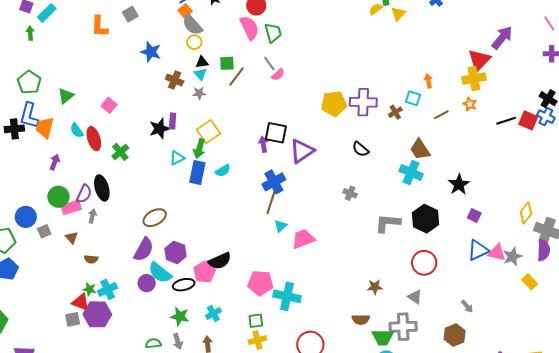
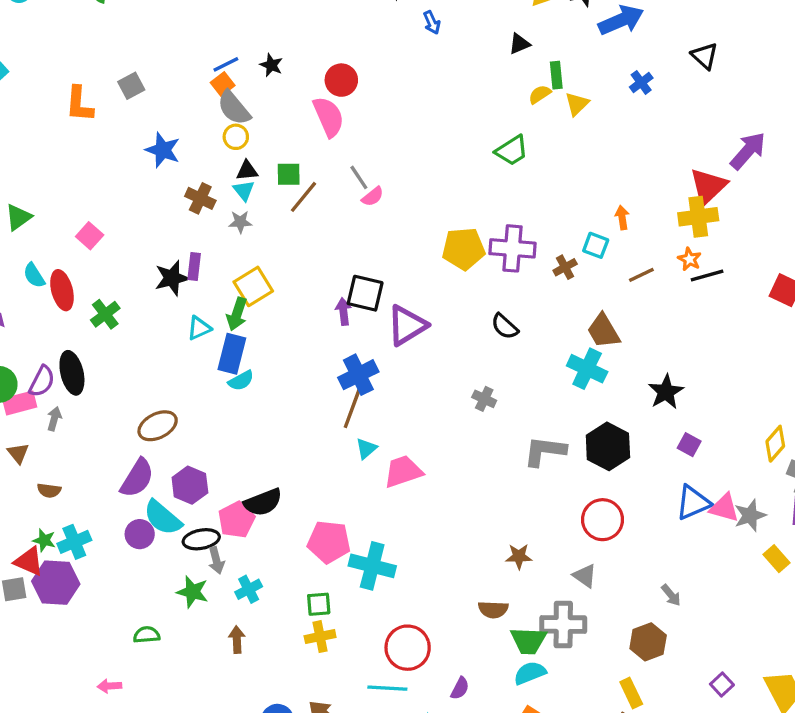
green trapezoid: (273, 33) -> (512, 150), moved, turned 70
black line: (506, 121) -> (707, 276), moved
cyan semicircle: (223, 171) -> (241, 381), moved
gray arrow: (178, 341) -> (216, 560), moved

